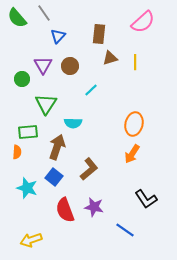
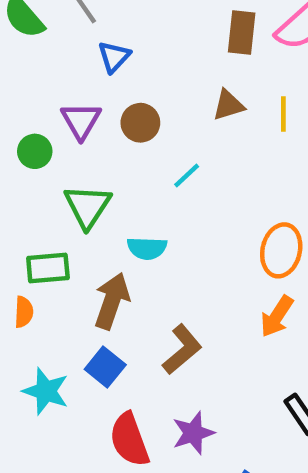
brown rectangle: (99, 34) -> (242, 33), moved
purple star: (94, 207) -> (193, 433), turned -30

